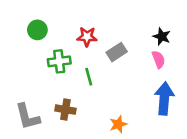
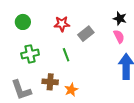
green cross: (59, 61) -> (30, 54), moved
orange star: (118, 124) -> (71, 90), moved

